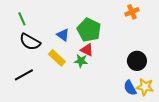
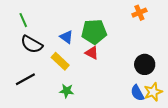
green pentagon: (89, 30) -> (94, 32), turned -30
green star: (81, 61) -> (67, 91), moved
yellow star: (145, 87) -> (153, 92), turned -30

